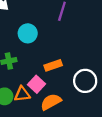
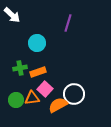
orange rectangle: (53, 65) -> (38, 72), moved
white circle: (85, 81) -> (74, 94), moved

